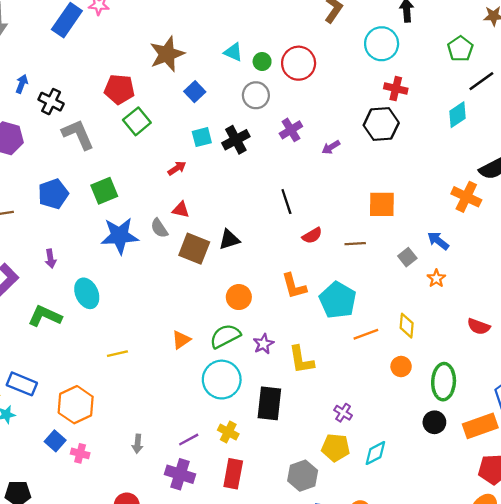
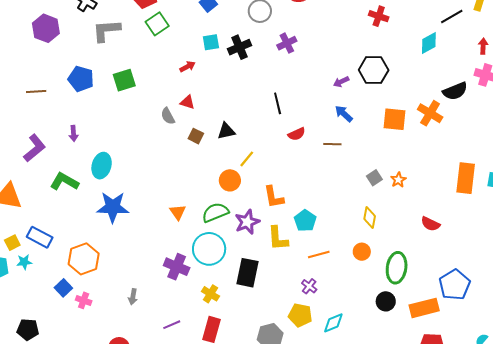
black hexagon: (381, 124) -> (374, 70), moved
gray L-shape: (78, 134) -> (106, 30), turned -76
purple arrow: (331, 147) -> (341, 82), moved
blue pentagon: (53, 194) -> (81, 79), turned 30
orange square: (382, 204) -> (395, 119), moved
blue star: (120, 236) -> (113, 207), moved
blue arrow: (438, 241) -> (344, 114), moved
brown square: (194, 249) -> (196, 136), size x0.6
gray square: (407, 257) -> (374, 178), moved
orange L-shape: (294, 286) -> (274, 197), moved
cyan ellipse: (87, 293) -> (102, 166), turned 35
cyan pentagon: (338, 300) -> (305, 221), moved, size x0.7
orange line: (366, 334) -> (319, 254), moved
orange triangle: (181, 340) -> (178, 212), turned -36
purple star: (263, 344) -> (247, 222), size x1.4
yellow line: (117, 354) -> (247, 159), moved, turned -42
purple line: (189, 440) -> (172, 325), moved
purple cross: (180, 474) -> (177, 267), moved

